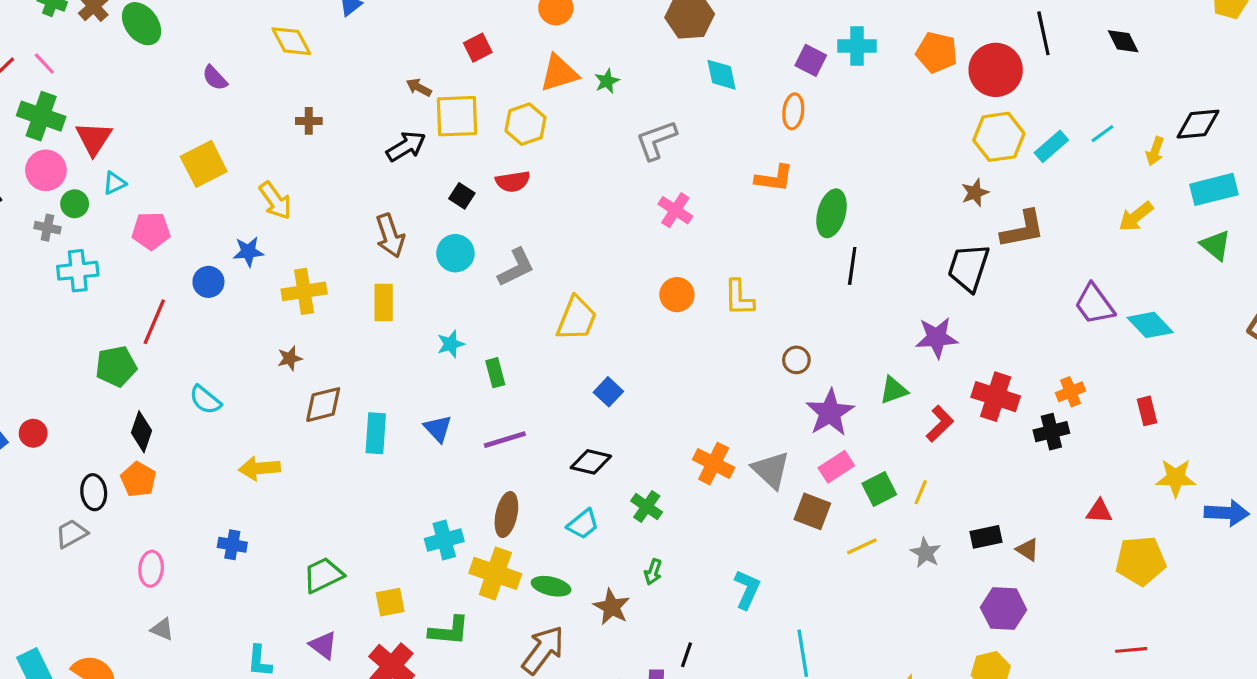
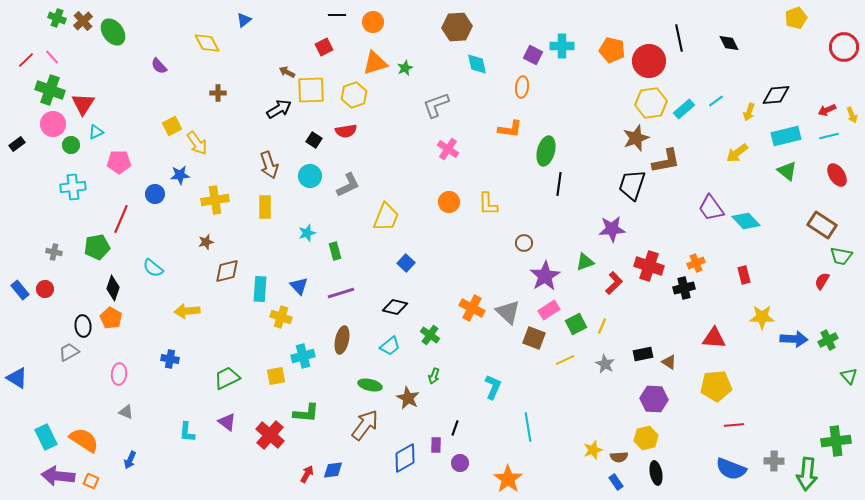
yellow square: (204, 164) -> (172, 126), moved, size x0.7
brown star: (975, 193) -> (636, 138), size x1.5
gray cross: (47, 228) -> (54, 252), moved
red triangle: (1099, 511) -> (714, 338), size x1.4
yellow pentagon: (1141, 561) -> (716, 386), moved
yellow cross: (495, 573) -> (281, 317), moved, size x0.7
yellow square: (390, 602) -> (276, 376), moved

